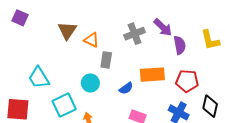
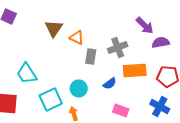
gray cross: (135, 34) -> (118, 48), moved
purple semicircle: (180, 45) -> (161, 42), turned -90
cyan circle: (90, 83) -> (79, 88), moved

